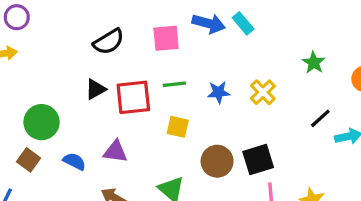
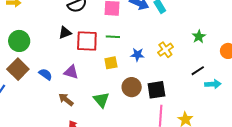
blue star: (219, 92) -> (137, 55), moved
green circle: (42, 122) -> (19, 41), moved
yellow square: (178, 127) -> (111, 63), turned -32
brown square: (28, 160) -> (18, 69), size x1.5

